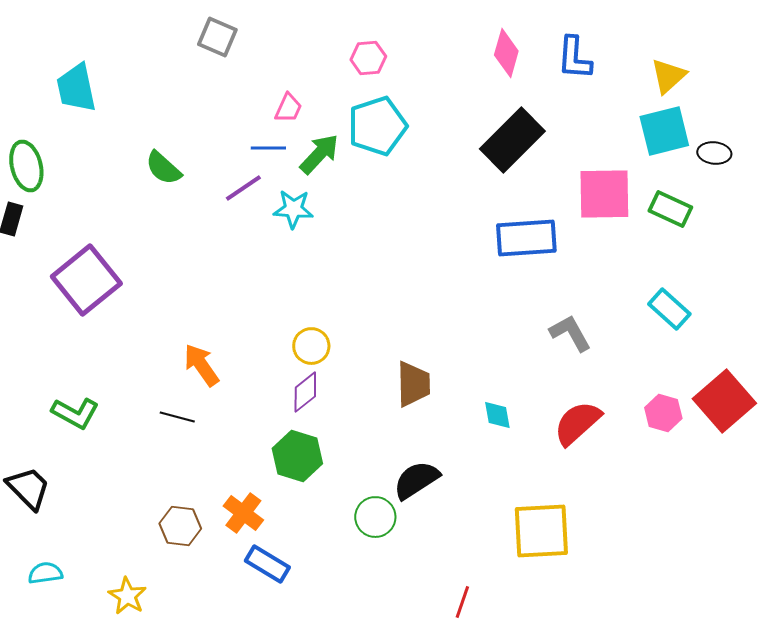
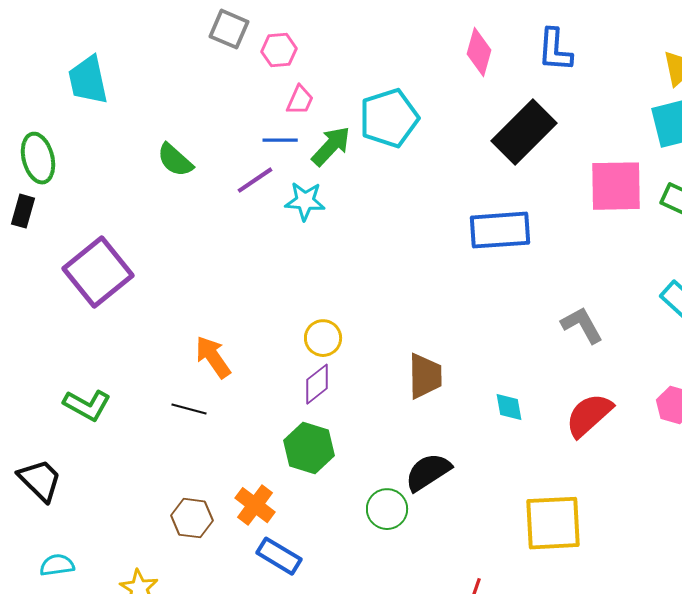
pink diamond: (506, 53) -> (479, 52), moved
pink hexagon: (368, 58) -> (279, 50), moved
blue L-shape: (574, 58) -> (555, 50), moved
blue rectangle: (526, 238) -> (500, 230), moved

